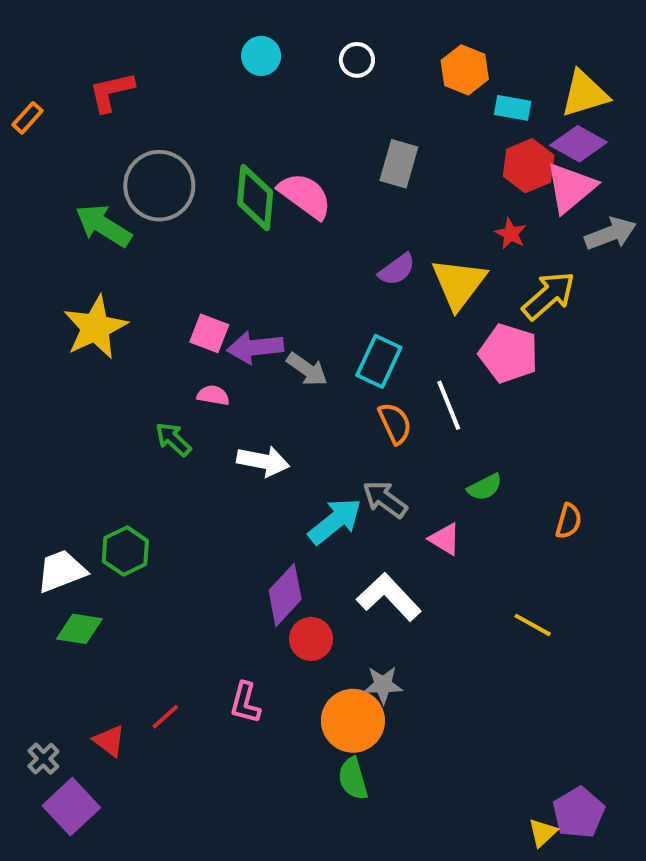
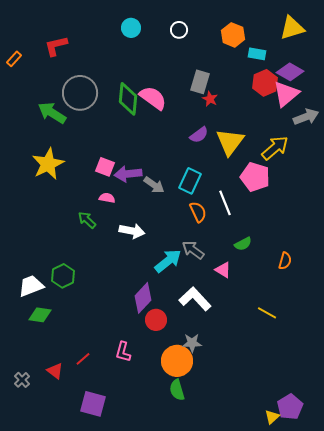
yellow triangle: (585, 94) -> (292, 28), moved
red star: (511, 234) -> (210, 99), moved
purple square: (71, 807) -> (93, 404), moved, turned -32

